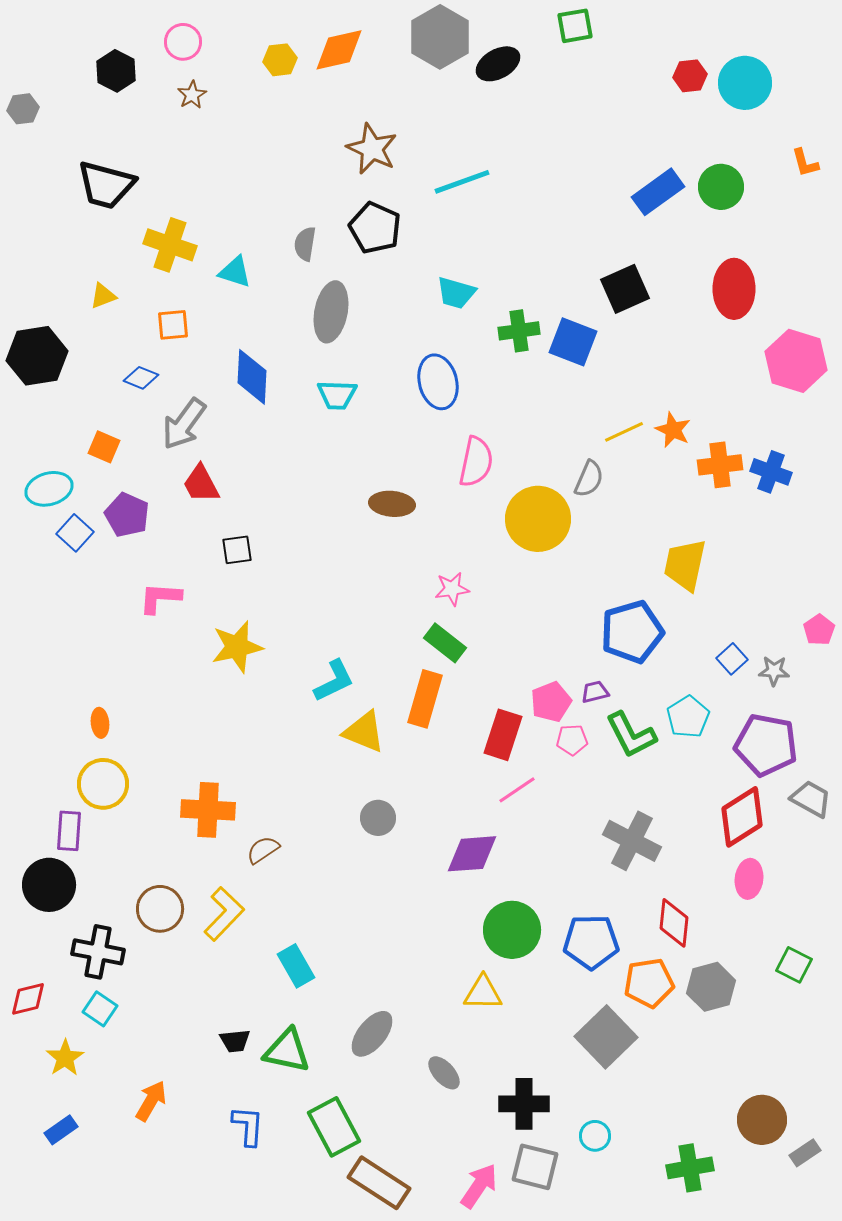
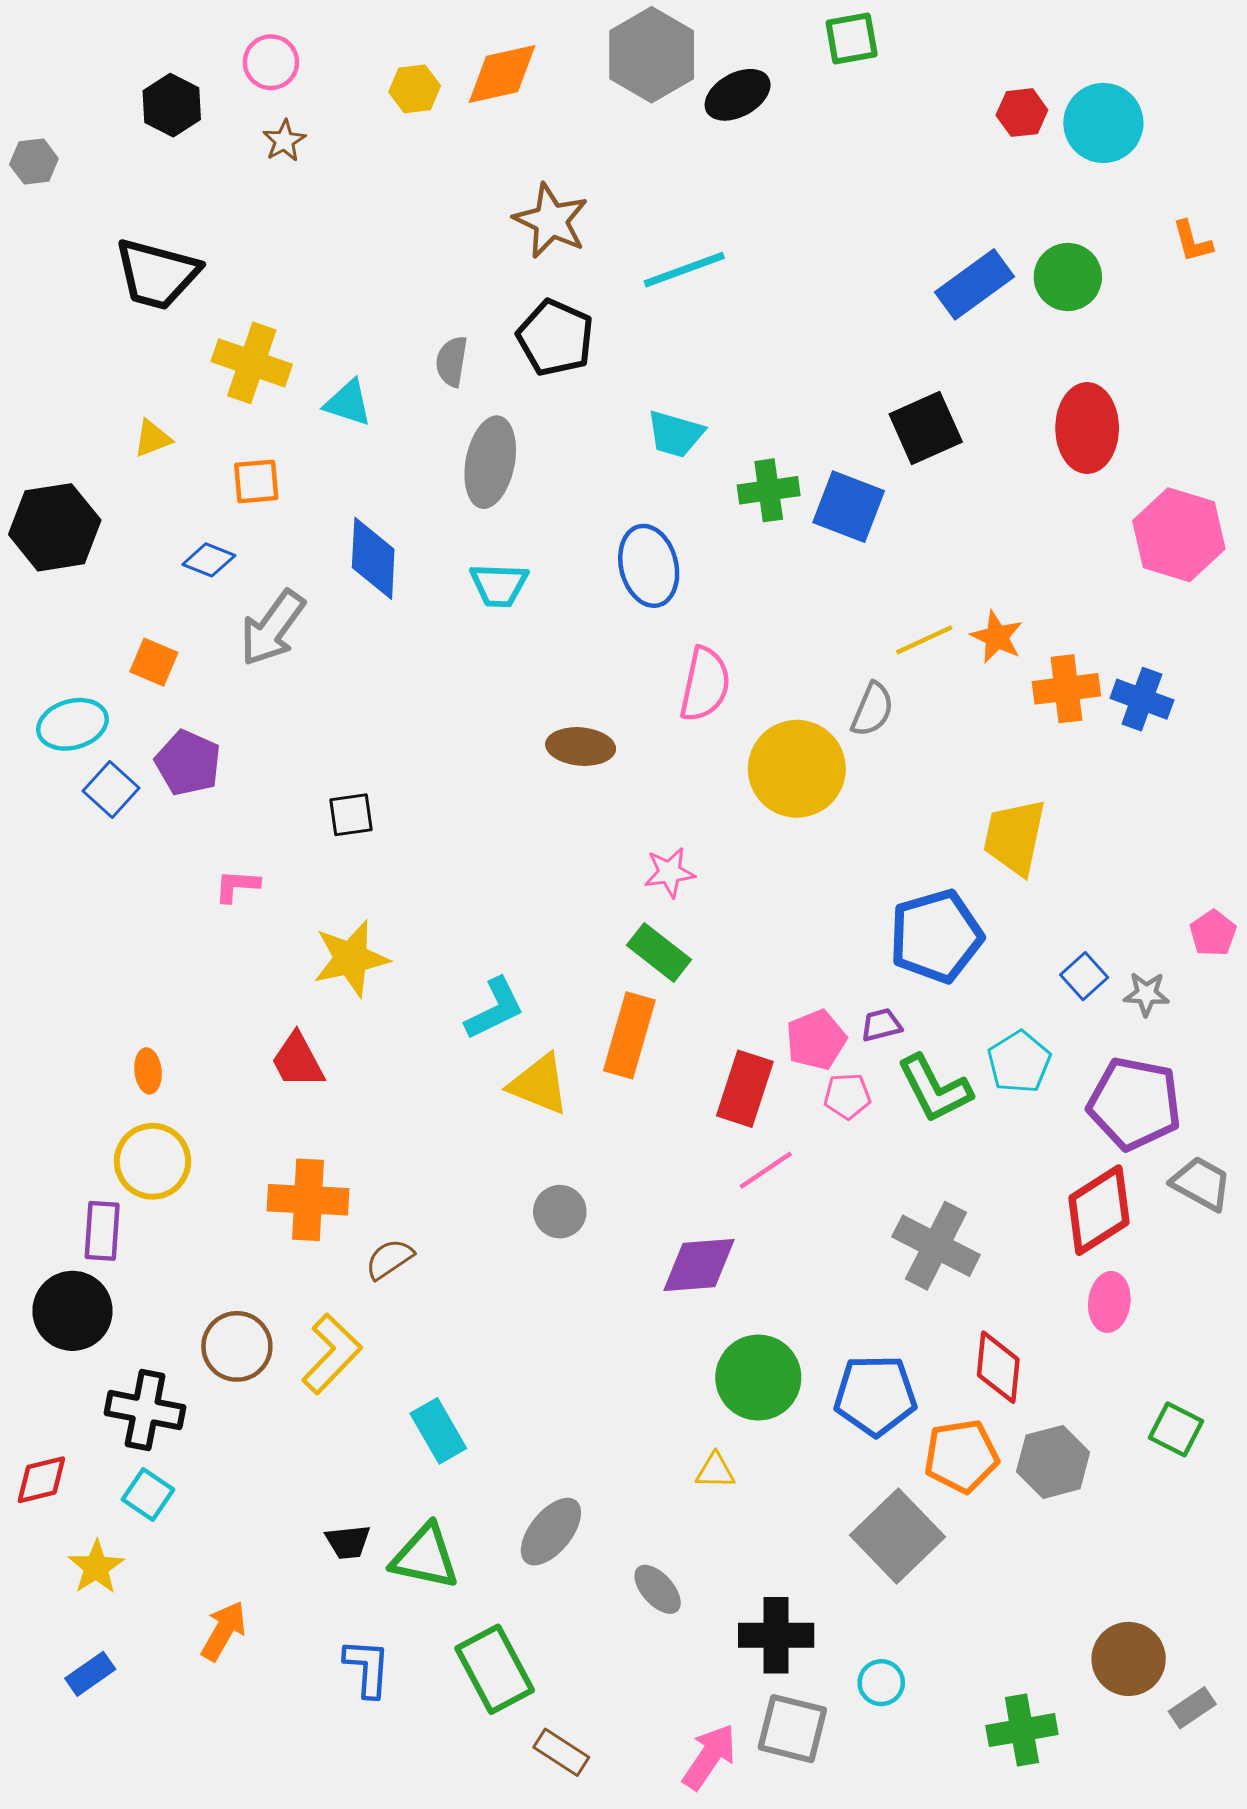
red trapezoid: (201, 484) -> (298, 1061), moved
pink L-shape: (160, 598) -> (237, 886), size x0.7
yellow triangle: (483, 993) -> (715, 1471), size x0.7
brown rectangle: (379, 1183) -> (561, 1752), size x0.6

